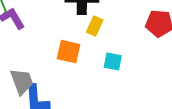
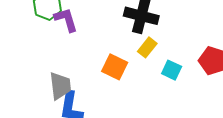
cyan square: (113, 62) -> (172, 70), moved

